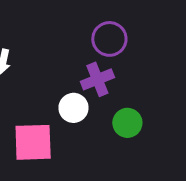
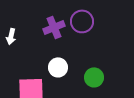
purple cross: (97, 79) -> (54, 27), moved

